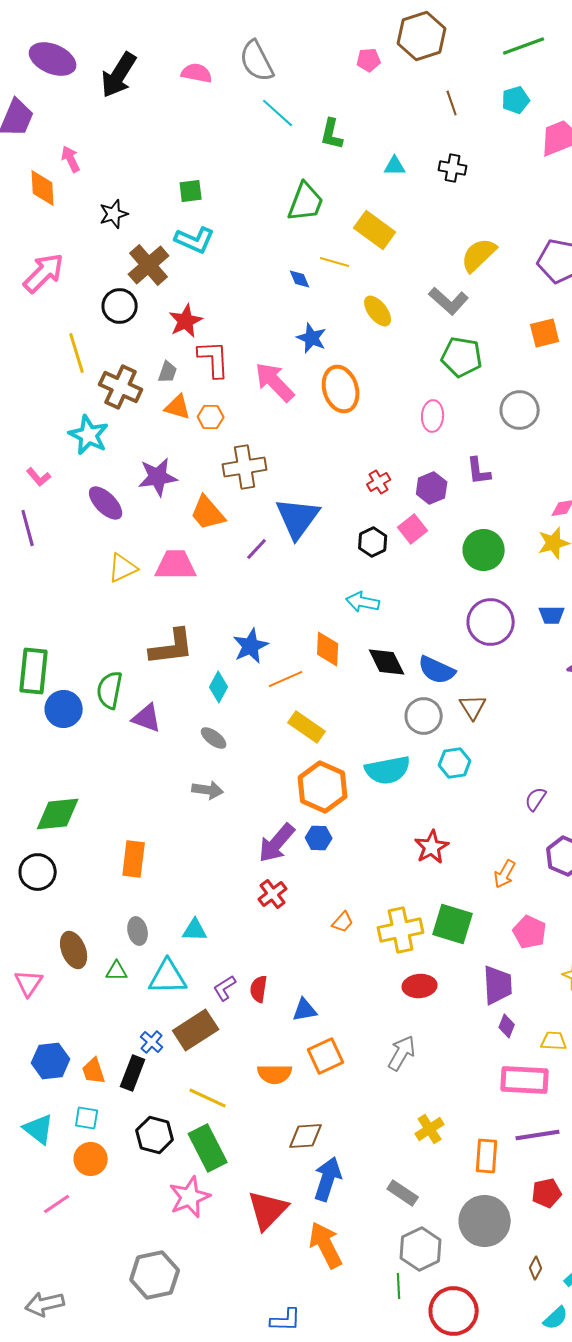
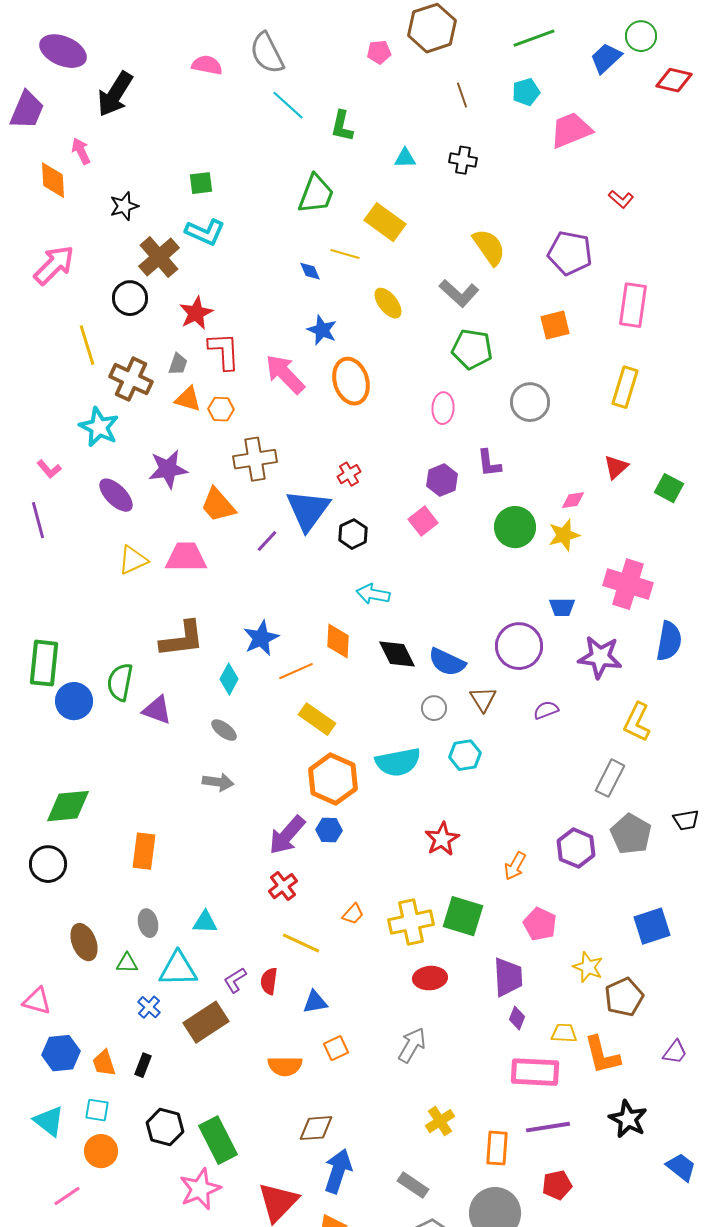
black arrow: (119, 75) -> (115, 94), moved
yellow semicircle: (479, 255) -> (489, 247), turned 99
red cross: (379, 482) -> (349, 474), moved
black hexagon: (373, 542) -> (353, 534), moved
green circle: (484, 550) -> (515, 527), moved
purple circle: (491, 622) -> (519, 646), moved
gray circle: (424, 716) -> (434, 708), size x0.7
purple semicircle: (536, 799) -> (546, 710), moved, turned 35
pink triangle: (29, 983) -> (37, 1001), moved, turned -48
blue cross: (152, 1042) -> (149, 1007), moved
orange square: (326, 1056) -> (336, 1048), size x0.7
black rectangle: (133, 1073) -> (143, 1065), size x0.7
yellow line: (208, 1098) -> (301, 943), moved

